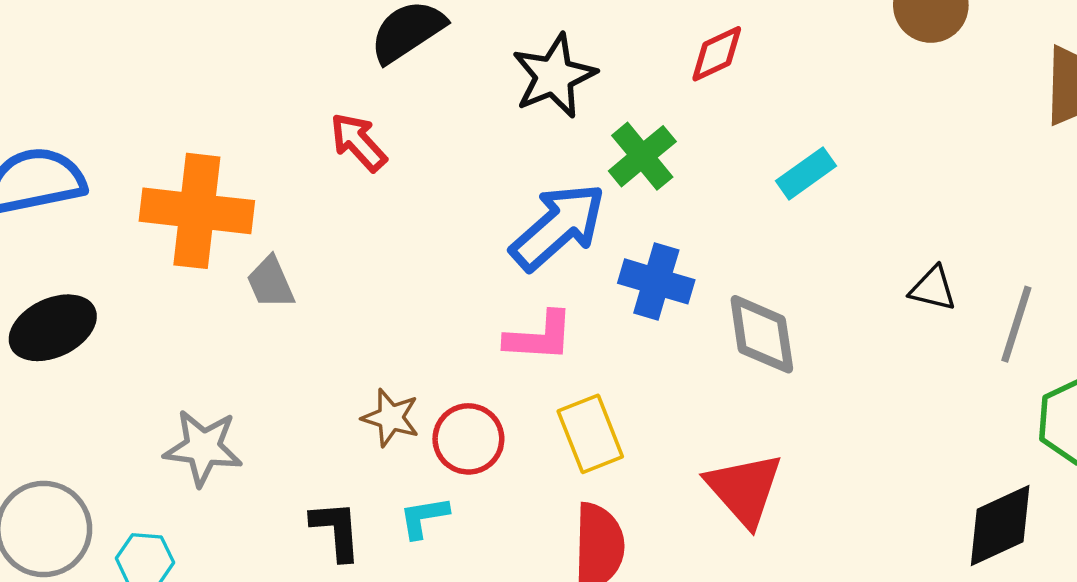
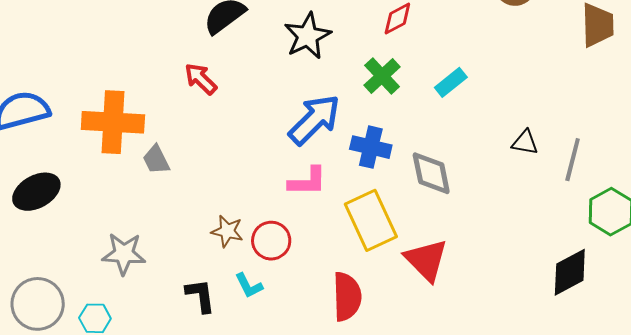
green cross: (642, 156) -> (382, 76), moved
yellow rectangle: (590, 434) -> (371, 220), moved, size x1.4
cyan L-shape: (424, 517) -> (249, 286), turned -104

